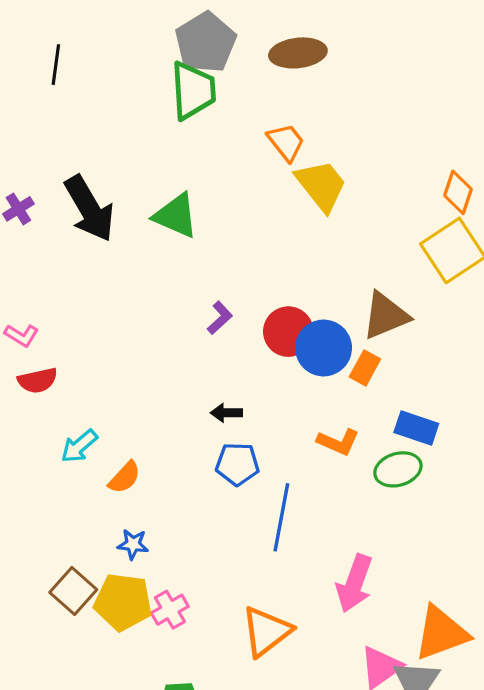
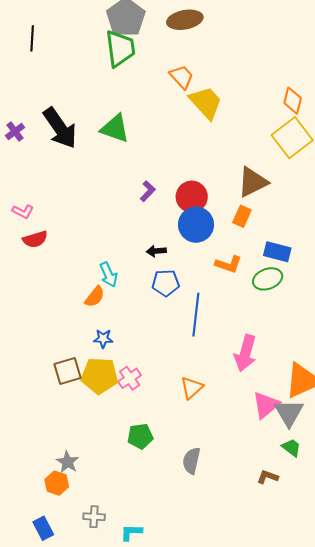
blue circle: (324, 348) -> (196, 225), moved
cyan arrow: (79, 446) -> (109, 275), moved, turned -70
brown square: (73, 591) -> (68, 371), turned 36
orange triangle: (266, 631) -> (192, 388), size x0.7

